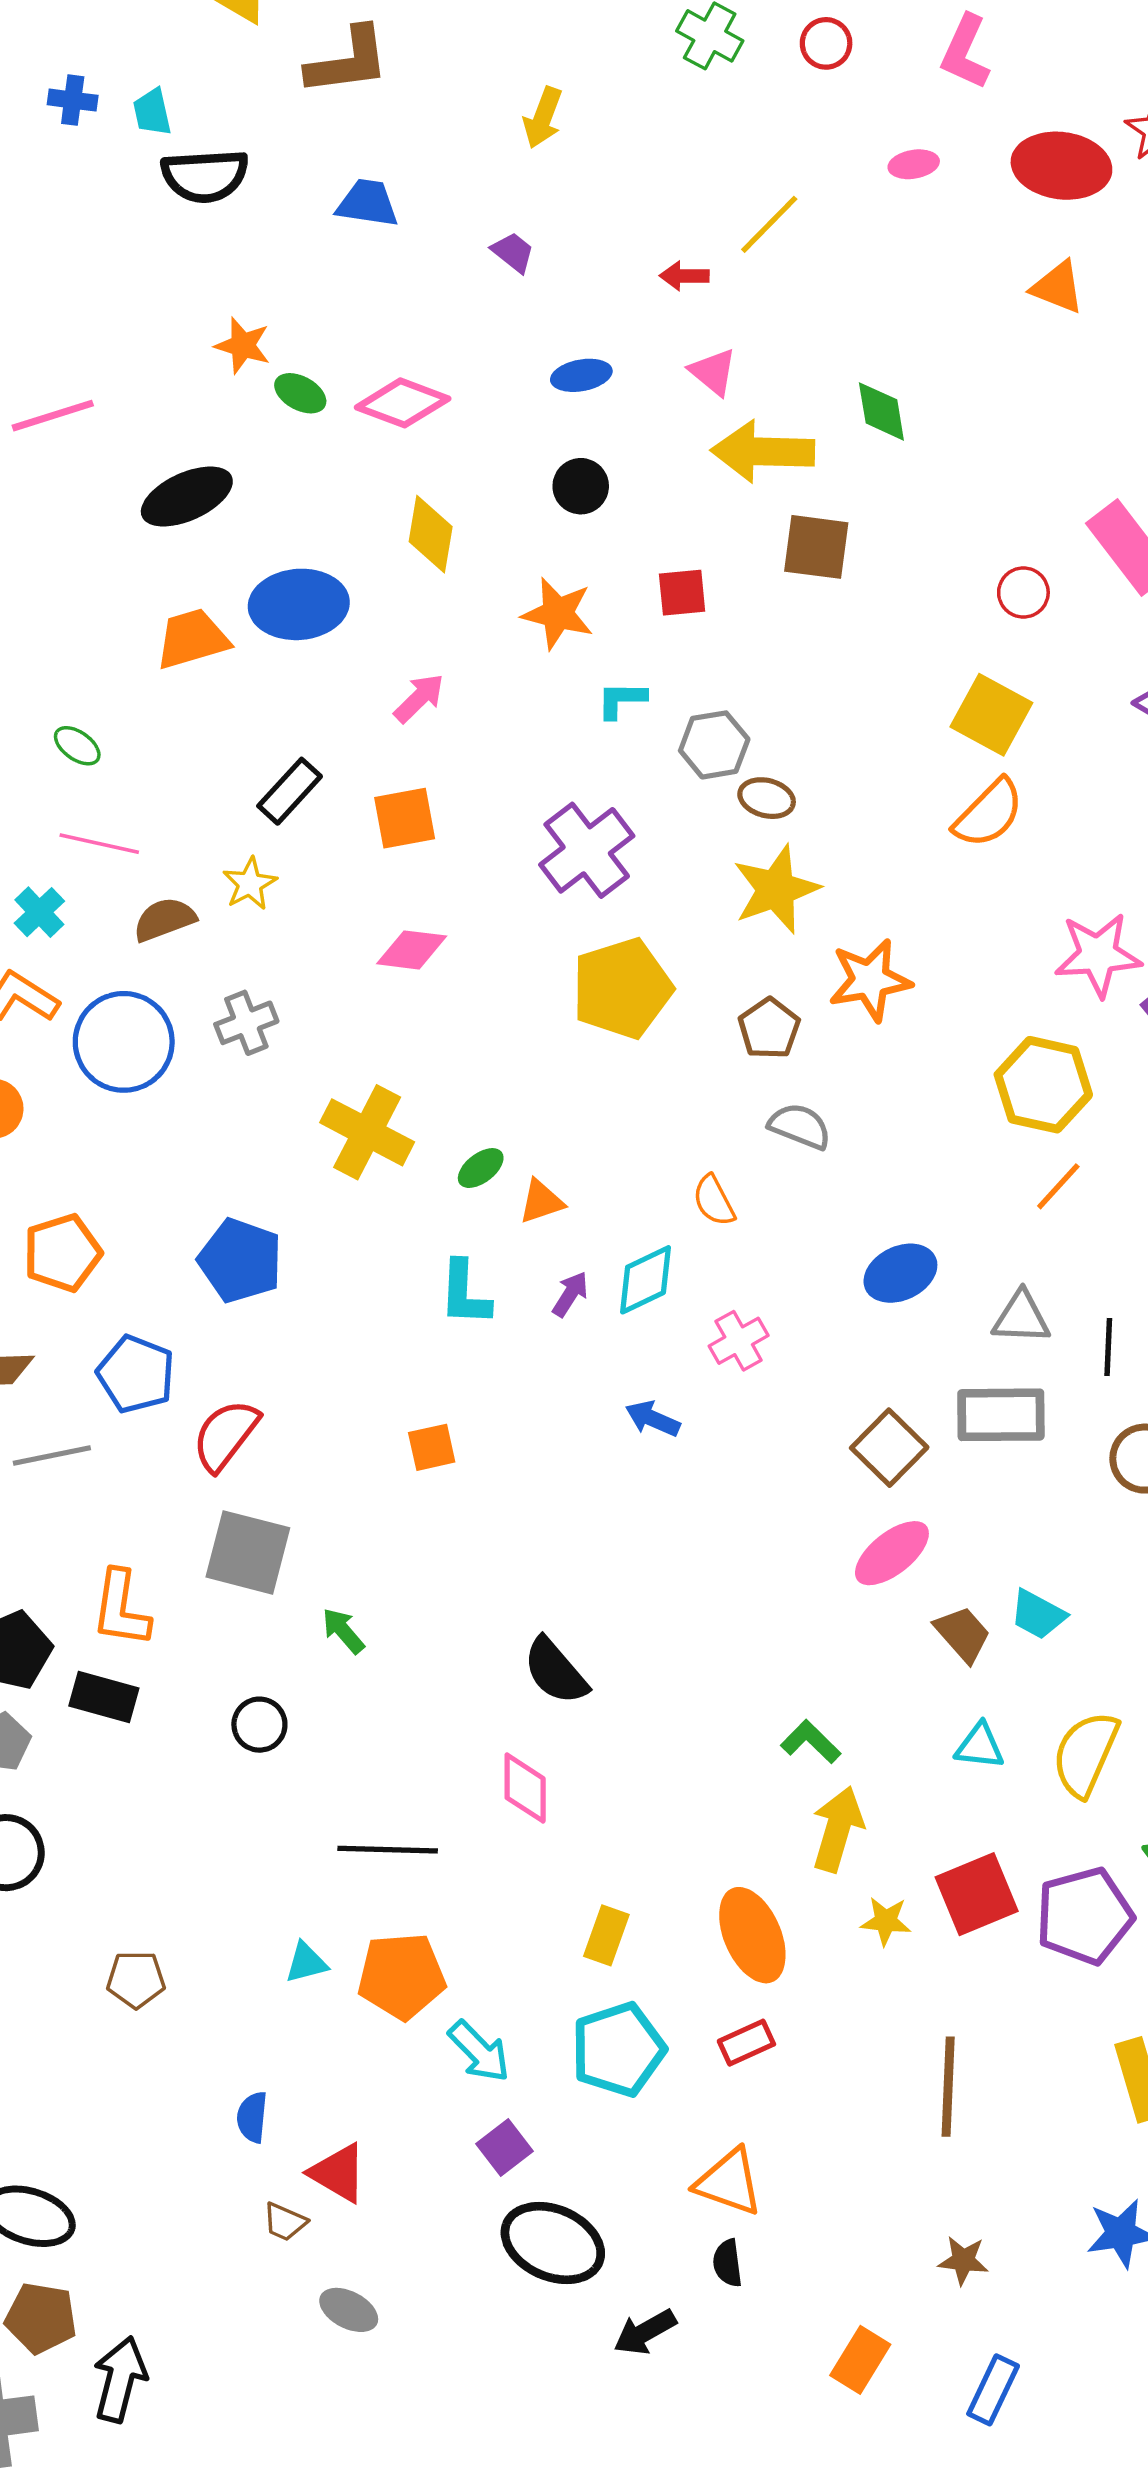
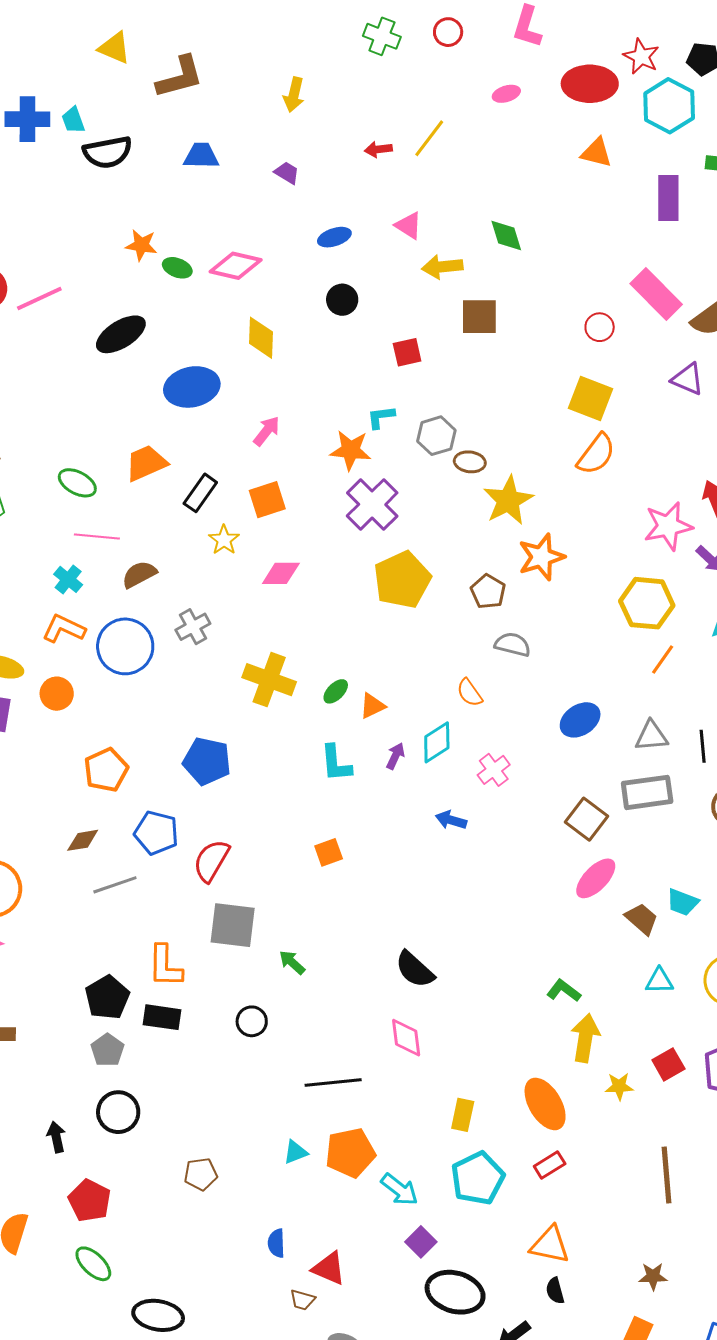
blue cross: (73, 100) -> (27, 119), size x1.6
red arrow: (684, 276) -> (378, 149), moved
yellow arrow: (763, 452) -> (442, 267), size x0.7
orange star: (558, 613) -> (351, 450), moved
orange trapezoid: (192, 639) -> (146, 463), moved
green ellipse: (77, 746) -> (77, 483), size x1.4
yellow star: (250, 884) -> (224, 540), moved
yellow star: (776, 889) -> (508, 500), moved
red square: (977, 1894) -> (668, 1064), size x0.7
brown star: (963, 2260) -> (653, 1276), moved

